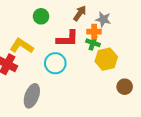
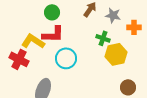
orange cross: (94, 32) -> (134, 27), moved
red L-shape: (68, 39) -> (53, 34), moved
brown circle: (125, 87) -> (128, 87), moved

